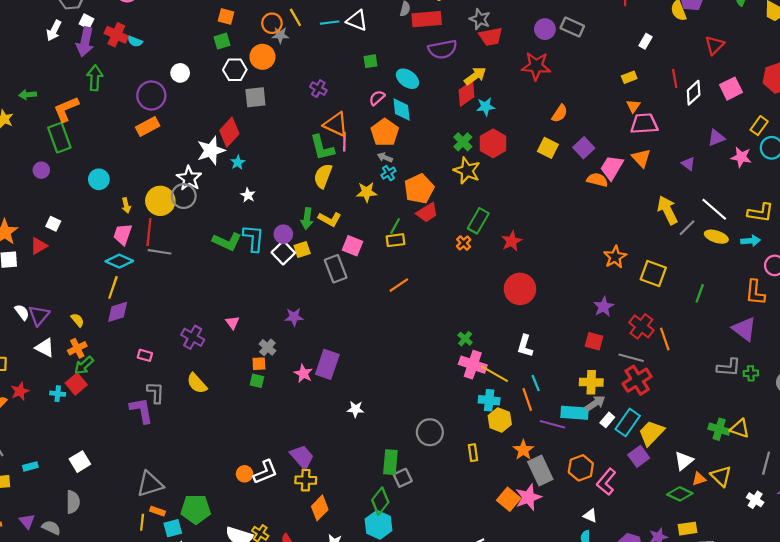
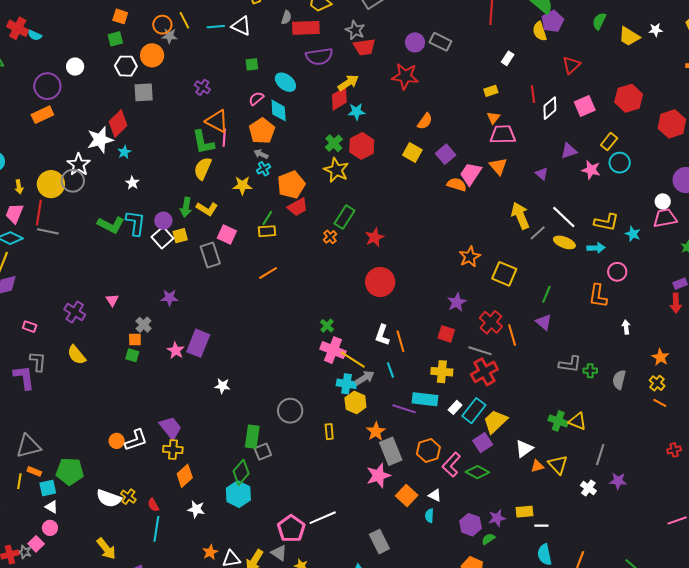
purple triangle: (744, 329) -> (544, 322), moved, size x0.7
orange line: (527, 399) -> (400, 341), moved
gray arrow: (595, 403) -> (365, 378), moved
green diamond: (680, 494) -> (477, 472), moved
orange square: (509, 499) -> (407, 495), moved

